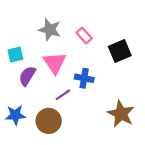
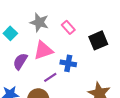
cyan square: (15, 55) -> (10, 33), moved, turned -32
pink triangle: (55, 63) -> (43, 50), turned 45

